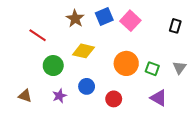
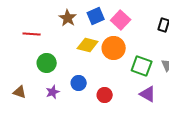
red line: (38, 35) -> (32, 34), turned -30
yellow diamond: (83, 51) -> (88, 45), moved
orange circle: (126, 63) -> (114, 48), moved
green square: (152, 69) -> (142, 66), size x1.5

